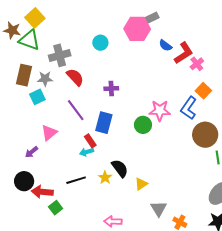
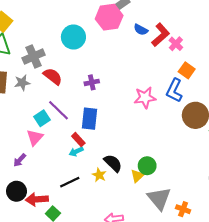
cyan circle: (100, 43) -> (73, 37), size x1.5
cyan square: (37, 97) -> (42, 118), moved
green circle: (143, 125) -> (147, 166), moved
gray triangle: (159, 209) -> (159, 198), size x1.4

